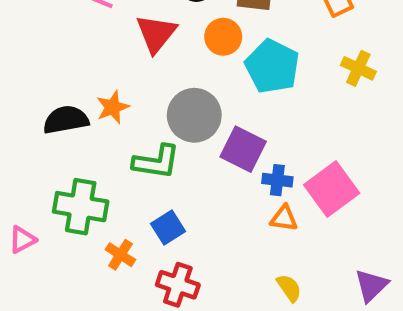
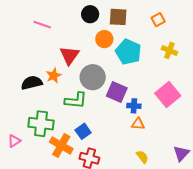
red triangle: (156, 34) -> (69, 55), moved
pink square: (332, 189) -> (168, 95), moved
orange cross: (120, 255) -> (61, 145), size x1.6

